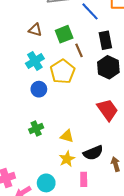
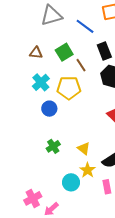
yellow pentagon: (62, 72) -> (69, 88), turned -30
yellow triangle: (67, 136) -> (84, 148), turned 32
cyan circle: (46, 183) -> (71, 182), moved

